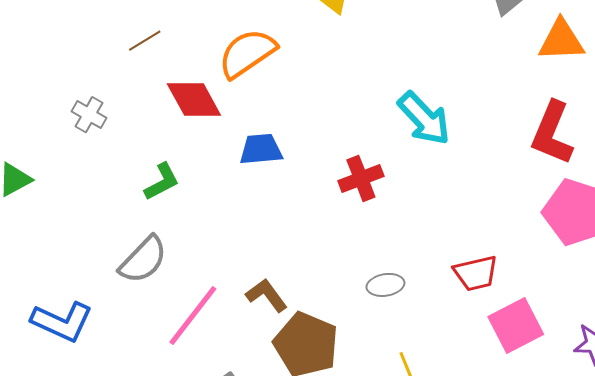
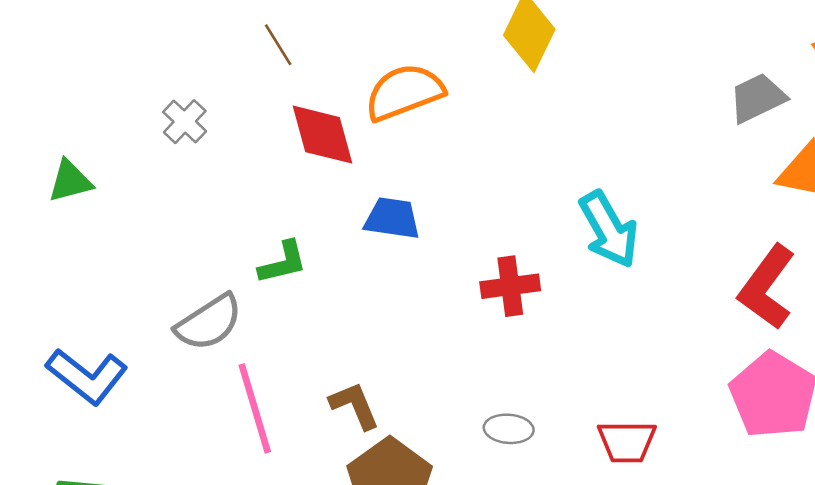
brown line: (145, 41) -> (278, 45), turned 76
green L-shape: (162, 182) -> (283, 263), moved
pink line: (193, 315) -> (255, 408), turned -68

